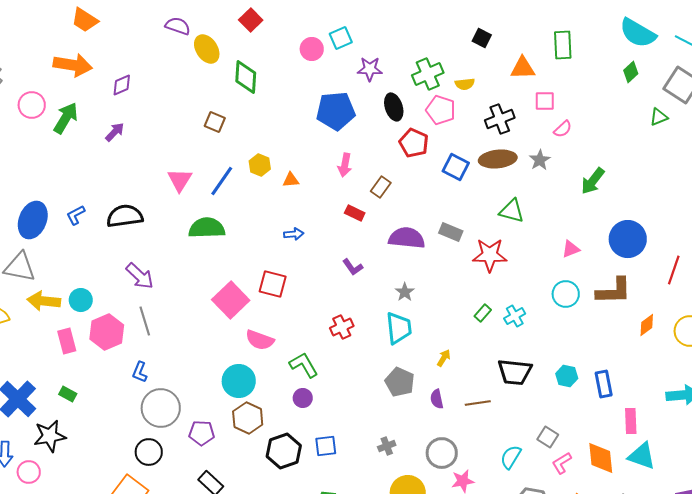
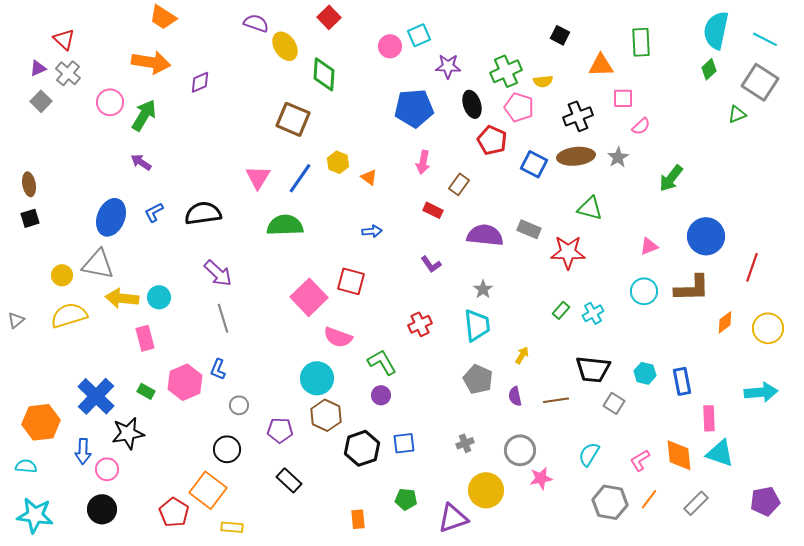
cyan semicircle: (638, 33) -> (716, 30), turned 72
brown square: (215, 122) -> (293, 119), size x1.6
purple arrow: (115, 132) -> (141, 162), moved, turned -100
orange triangle: (291, 180) -> (369, 177), turned 42
pink hexagon: (107, 332) -> (185, 382), moved
gray circle: (161, 408) -> (239, 405), size x0.5
gray square: (548, 437) -> (614, 403), moved

